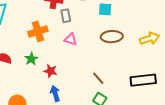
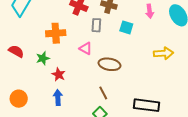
gray rectangle: (66, 16) -> (96, 25), moved
brown ellipse: (112, 37) -> (109, 64), moved
yellow arrow: (150, 39) -> (163, 53), moved

